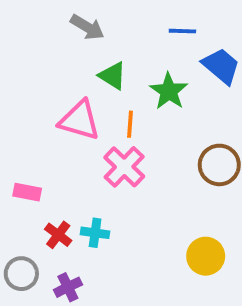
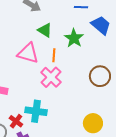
cyan cross: (95, 233) -> (36, 111), size x1.5
red cross: (58, 235) -> (16, 121), moved

